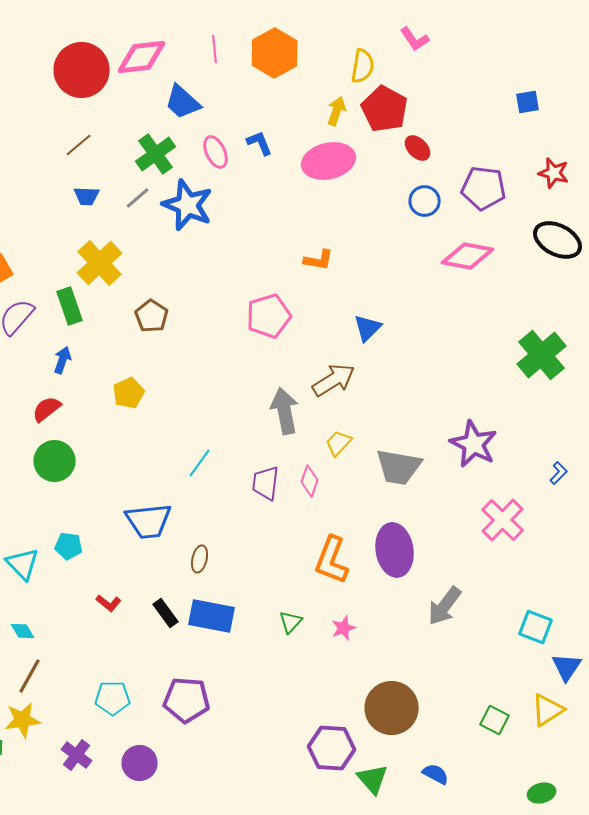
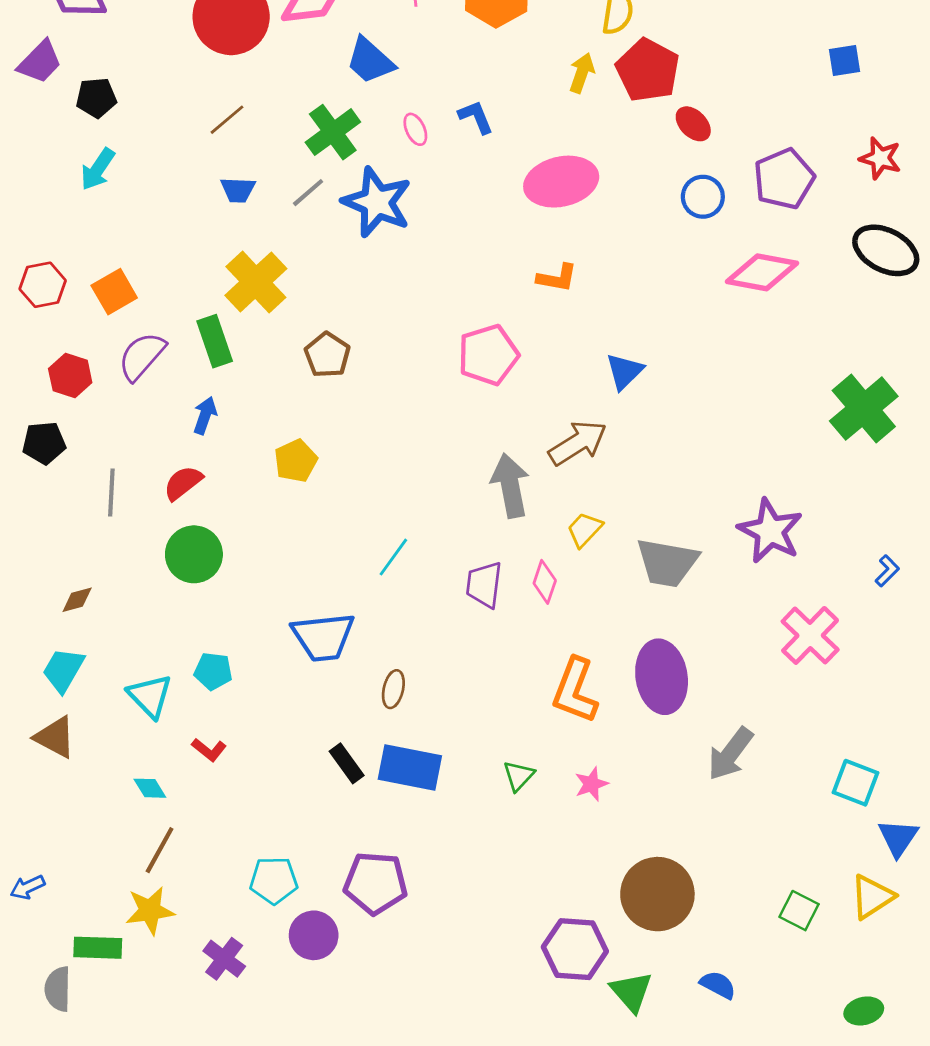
pink ellipse: (216, 152) -> (415, 129), size x0.7
pink ellipse: (329, 161) -> (561, 182), moved
purple pentagon: (484, 188) -> (784, 179), turned -30
red L-shape: (109, 603) -> (209, 750), moved
purple circle: (140, 763) -> (314, 935), moved

